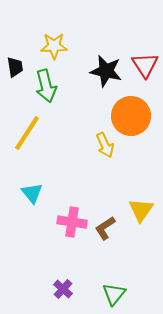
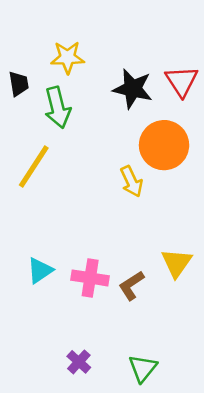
cyan triangle: (32, 193) -> (40, 270), moved, turned 35

